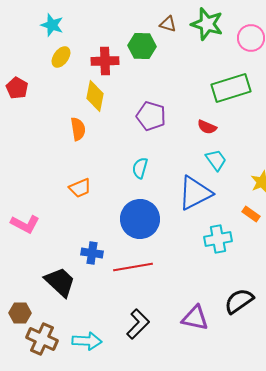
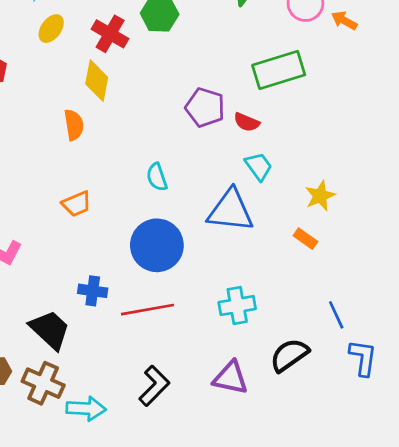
red cross: (105, 61) -> (110, 34), turned 32
purple pentagon: (151, 116) -> (205, 107), moved
cyan semicircle: (140, 168) -> (157, 177), turned -35
blue triangle: (195, 193) -> (230, 211), turned 33
cyan cross: (218, 239) -> (237, 306), moved
brown cross: (42, 339) -> (43, 383), moved

